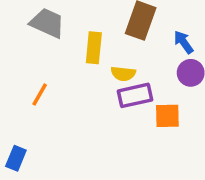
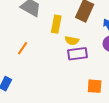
orange square: (167, 116) -> (95, 86), moved

